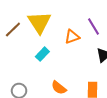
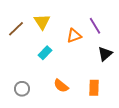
yellow triangle: (39, 22) -> (42, 22), size x0.7

